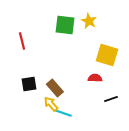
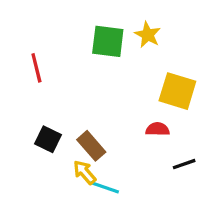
black square: (29, 84) -> (48, 139), turned 35

